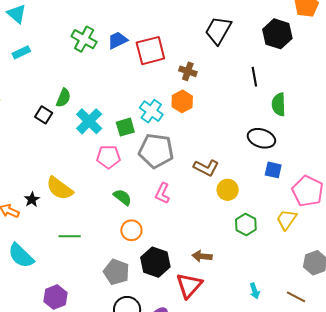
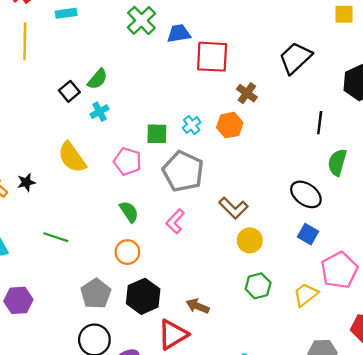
cyan cross: (151, 111) -> (192, 125), size x0.7
cyan cross: (89, 121) -> (100, 112), moved, size x0.6
yellow semicircle: (60, 188) -> (72, 157), moved

